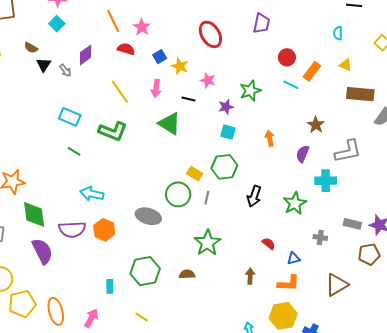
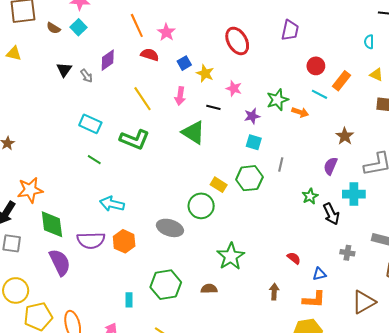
brown semicircle: (31, 48) -> (53, 28), moved
orange arrow: (270, 138) -> (300, 112), moved, turned 119
black arrow: (254, 196) -> (331, 214), moved, turned -45
gray line: (207, 198) -> (281, 164), moved
green star: (295, 203) -> (310, 196), moved, size x0.7

